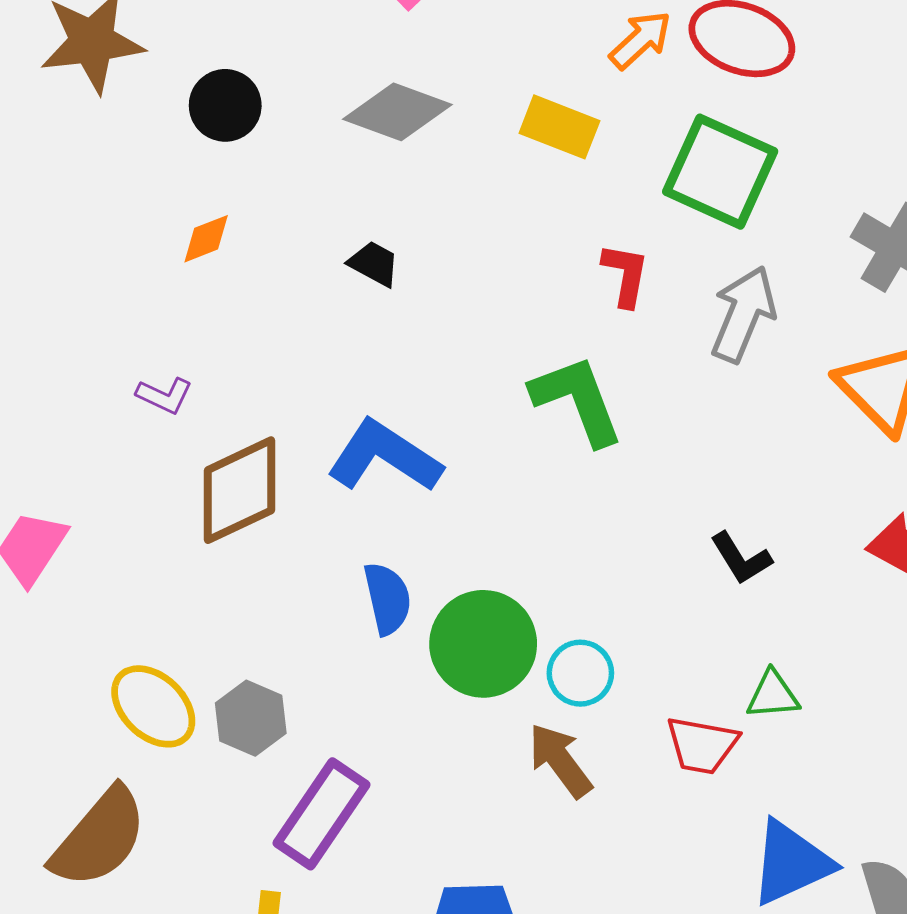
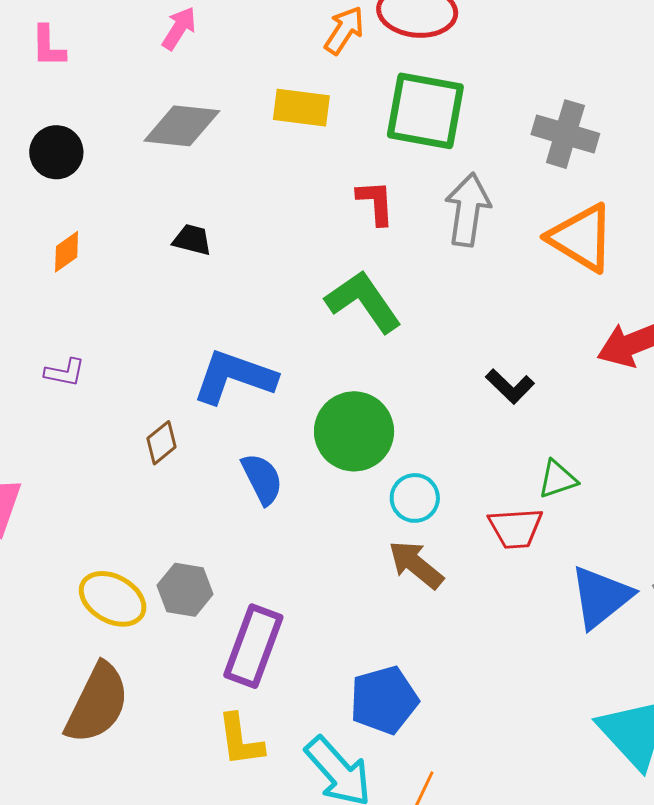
brown diamond: (239, 490) -> (161, 443), moved, size x0.5
green circle: (483, 644) -> (354, 431), moved

